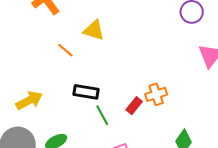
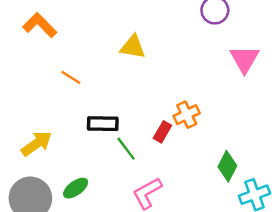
yellow triangle: (94, 30) -> (133, 47), moved

